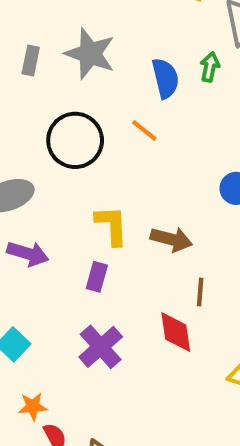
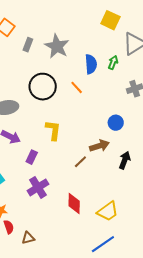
brown arrow: (171, 239) -> (99, 146), moved, turned -42
purple rectangle: (97, 277) -> (32, 157), moved
brown line: (200, 292) -> (80, 162), moved, turned 32
red diamond: (176, 332) -> (74, 203), moved

